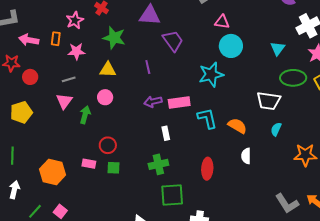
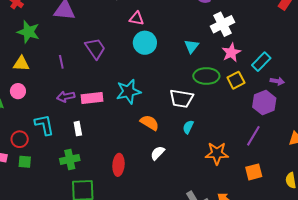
purple trapezoid: (173, 41) -> (95, 49), moved
cyan star: (211, 75) -> (129, 92), moved
cyan L-shape: (207, 118) -> (44, 125), moved
white semicircle: (246, 156) -> (158, 153), turned 42

